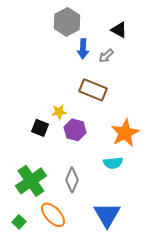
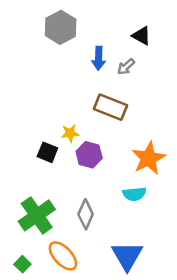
gray hexagon: (67, 22) -> (61, 27), moved

